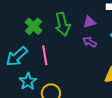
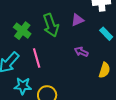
purple arrow: (90, 42) -> (81, 52), moved
cyan star: (28, 81) -> (23, 86), turned -30

